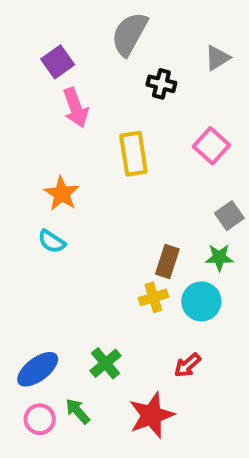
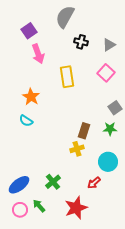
gray triangle: (217, 58) -> (109, 45), moved
cyan circle: (201, 301) -> (108, 162), moved

